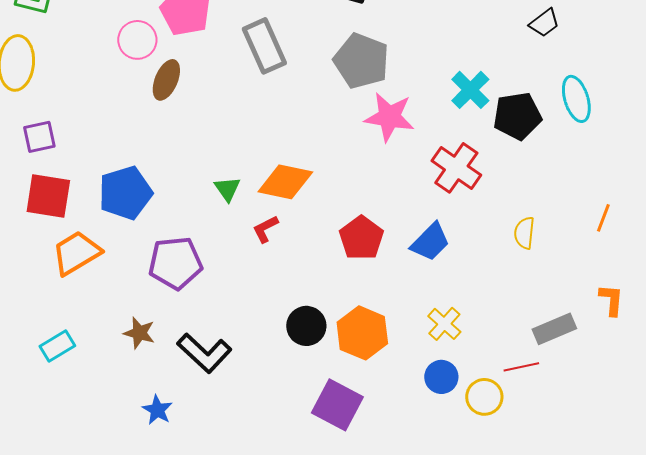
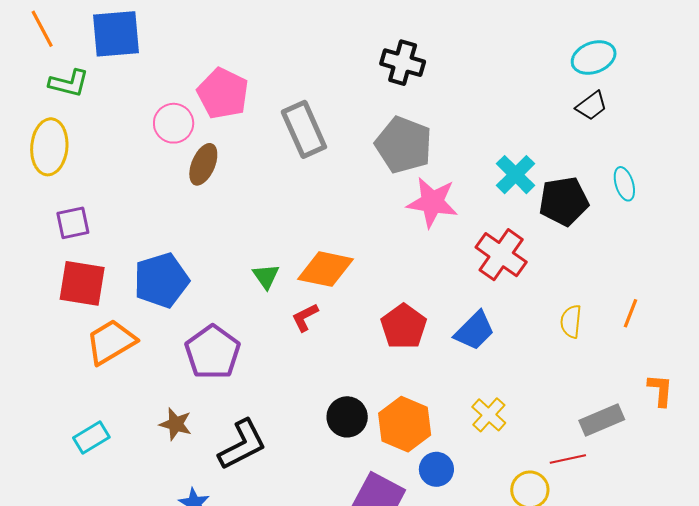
cyan ellipse: (576, 99) -> (624, 184), size x0.7
orange line: (603, 218) -> (631, 313), moved
purple pentagon: (175, 263) -> (213, 352), turned -30
black L-shape: (204, 353) -> (242, 445), turned -70
blue circle: (441, 377) -> (436, 469), moved

